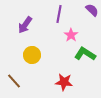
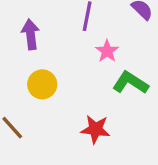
purple arrow: (25, 25) -> (31, 34), turned 138

